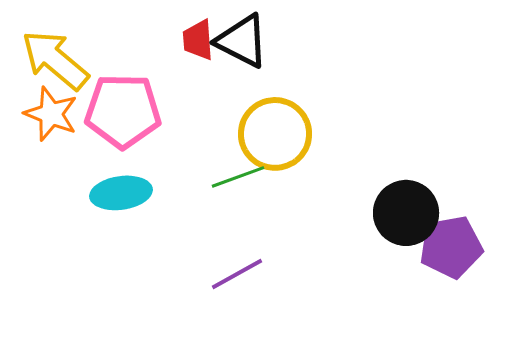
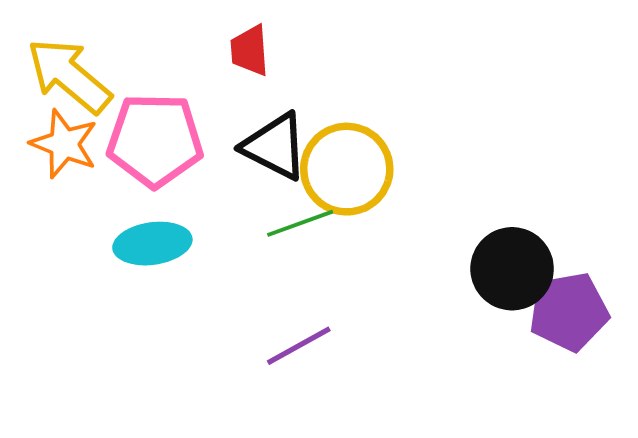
black triangle: (242, 41) -> (275, 146), moved

